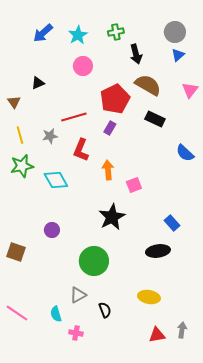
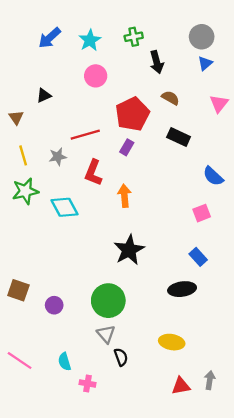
brown semicircle: (148, 85) -> (171, 98), size x0.6
pink square: (134, 185) -> (202, 213), moved
purple circle: (52, 230) -> (54, 305), moved
gray triangle: (78, 295) -> (106, 334), moved, turned -42

